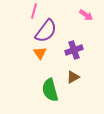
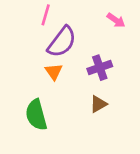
green semicircle: (50, 90) -> (36, 115), moved

